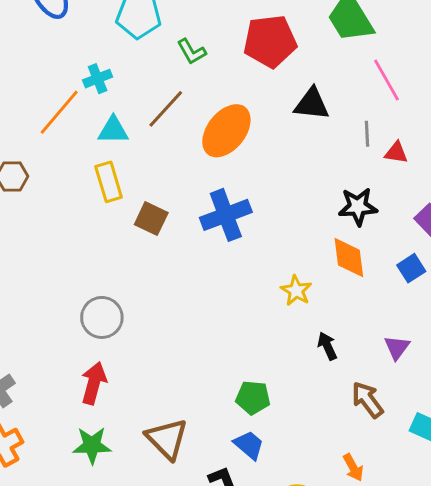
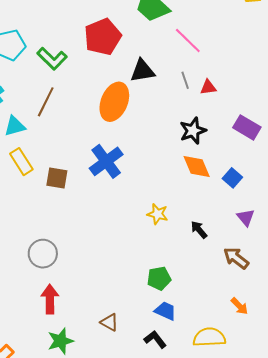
green L-shape: (192, 52) -> (52, 59), size x1.4
orange ellipse: (226, 131) -> (114, 102), moved
blue square: (411, 268) -> (232, 178), moved
yellow star: (296, 291) -> (158, 214), moved
brown triangle: (167, 439) -> (109, 322), size x0.6

